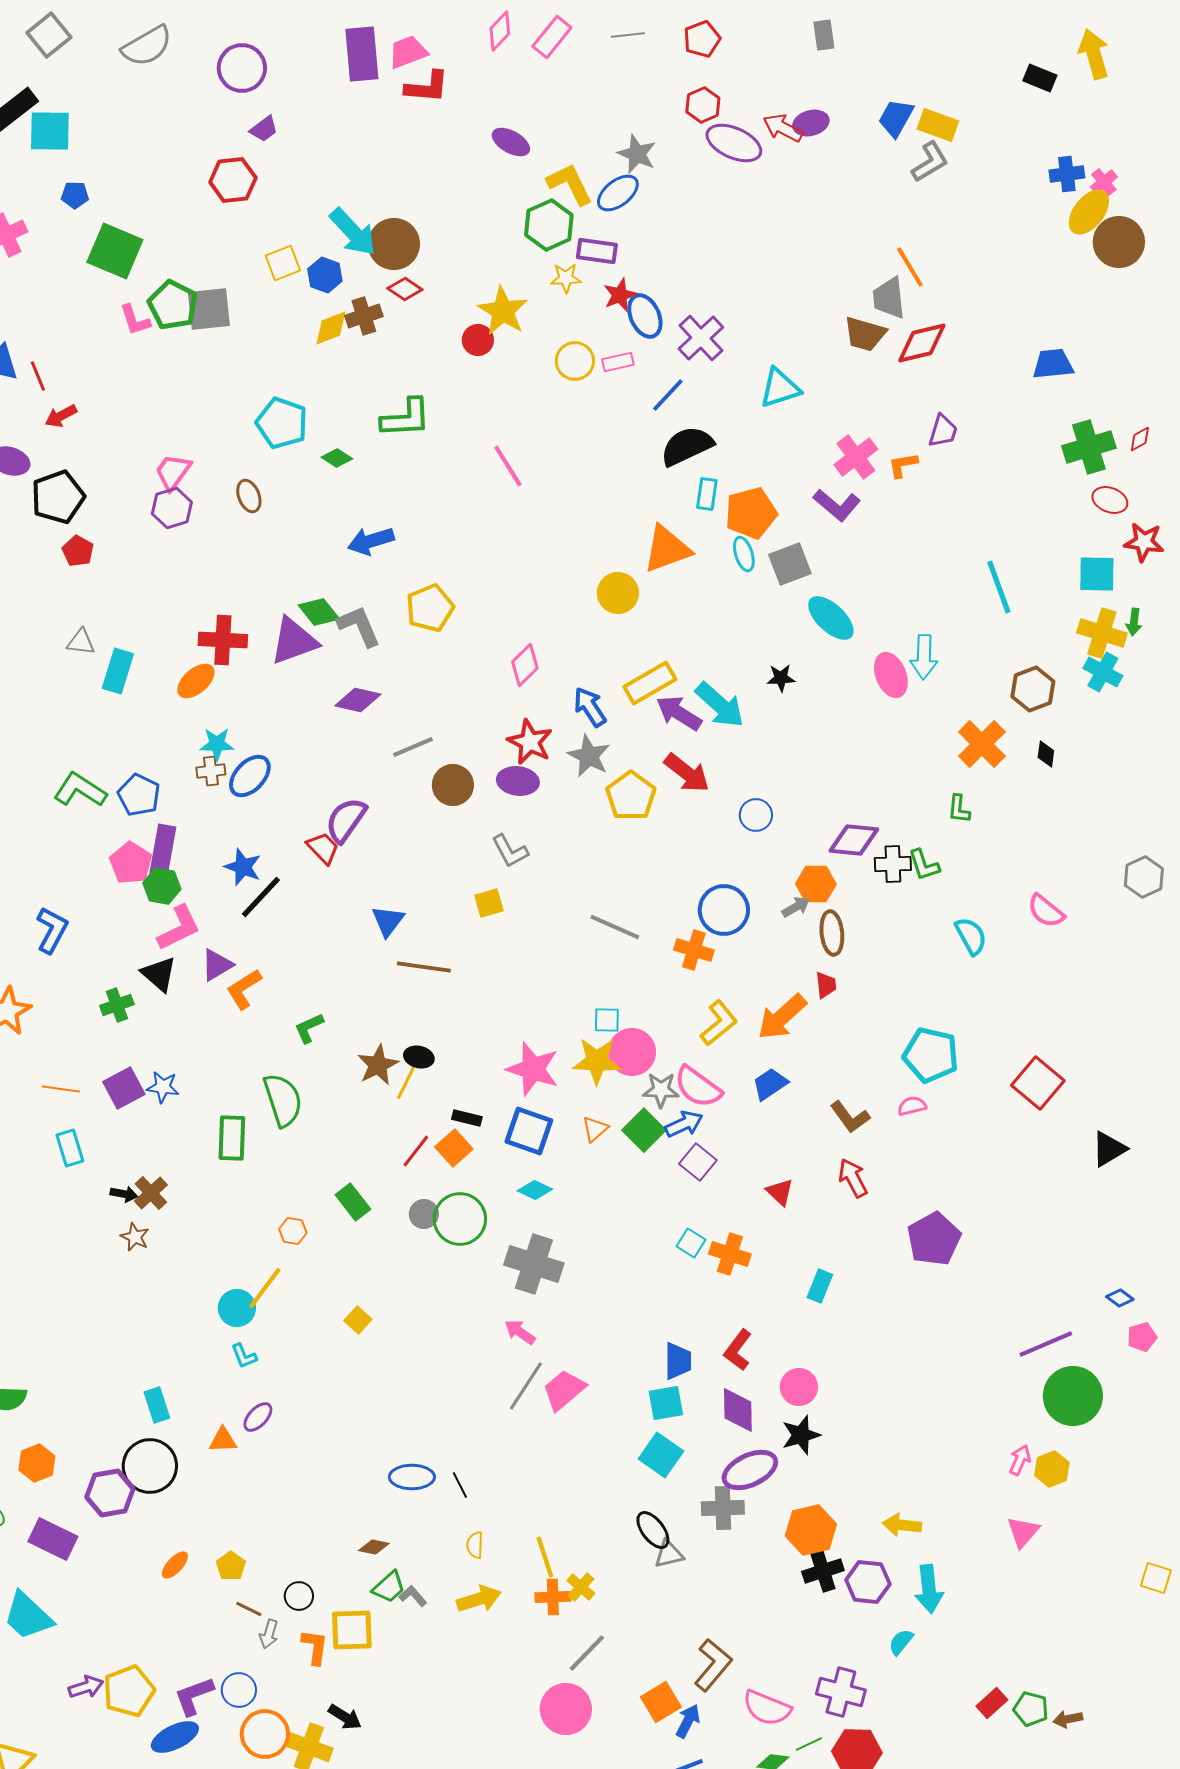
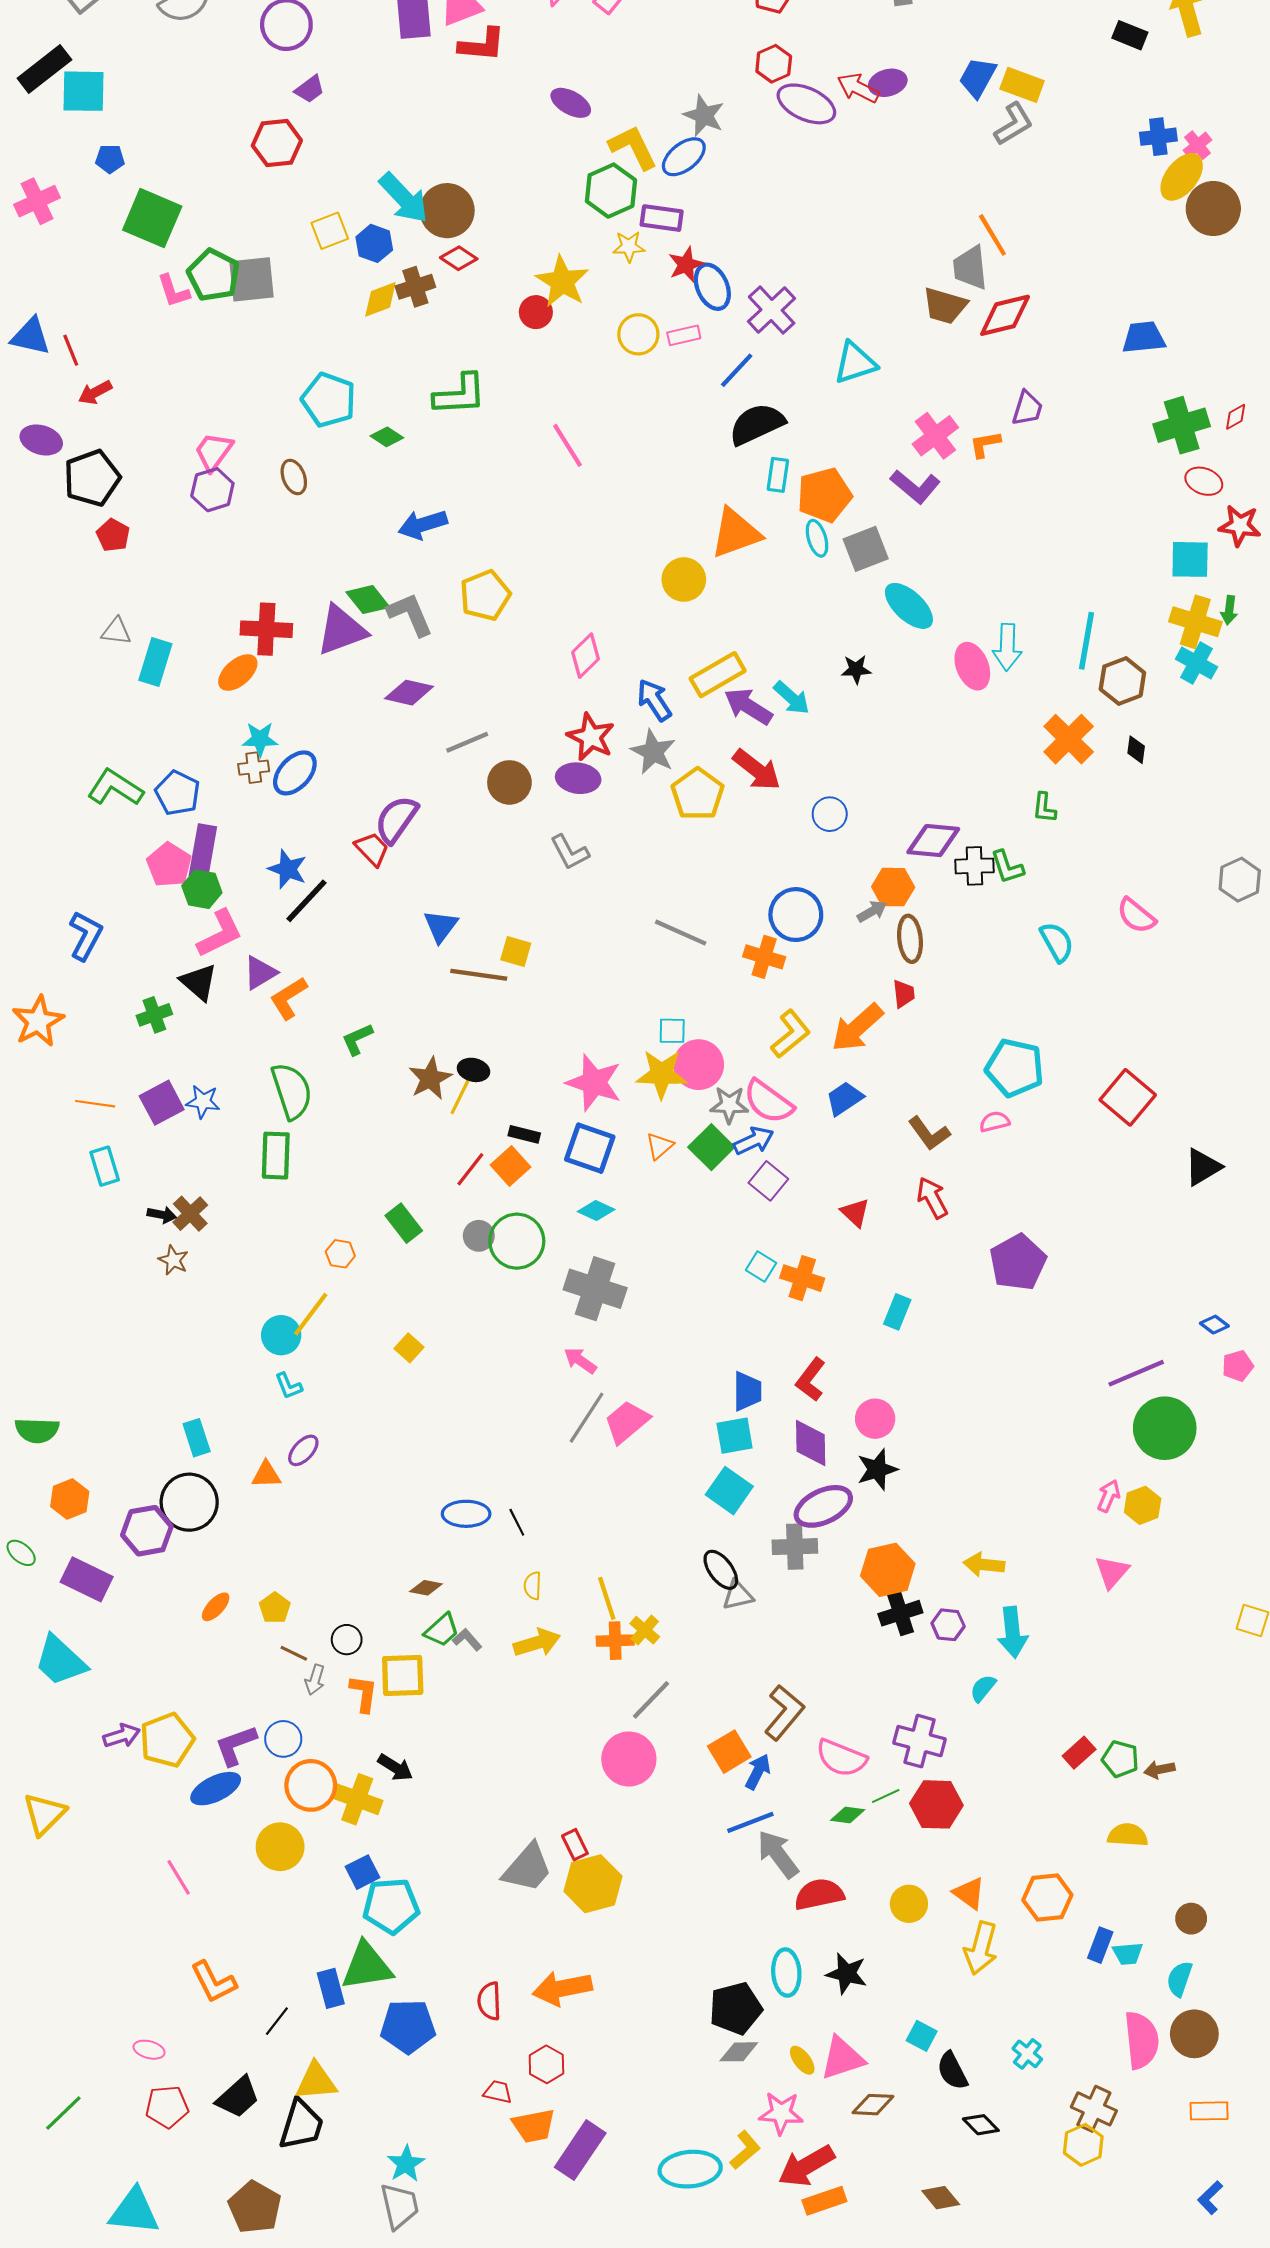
cyan line: (999, 587) -> (1086, 641), moved, turned 30
cyan arrow: (720, 705) -> (792, 698), size x0.7
yellow square: (489, 903) -> (516, 952), moved, turned 32
green semicircle: (283, 1100) -> (292, 1091), moved
purple hexagon: (868, 1582) -> (948, 1625), size x0.7

